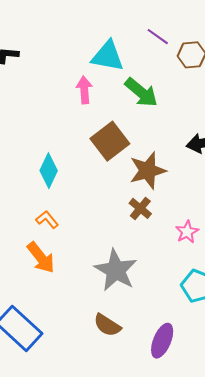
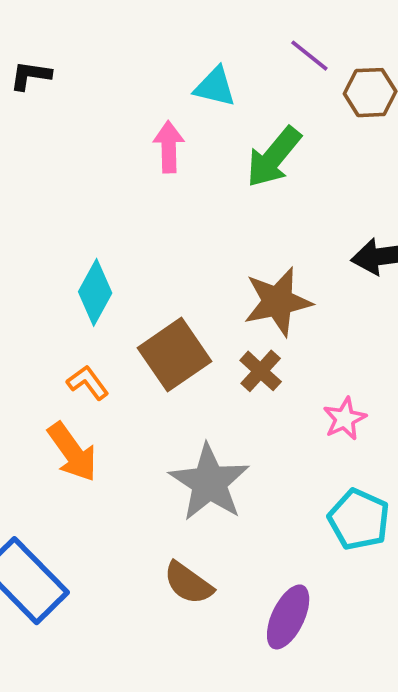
cyan triangle: (108, 56) -> (215, 87), size x0.7
green arrow: (141, 92) -> (274, 157), turned 87
brown square: (110, 141) -> (175, 355), moved

